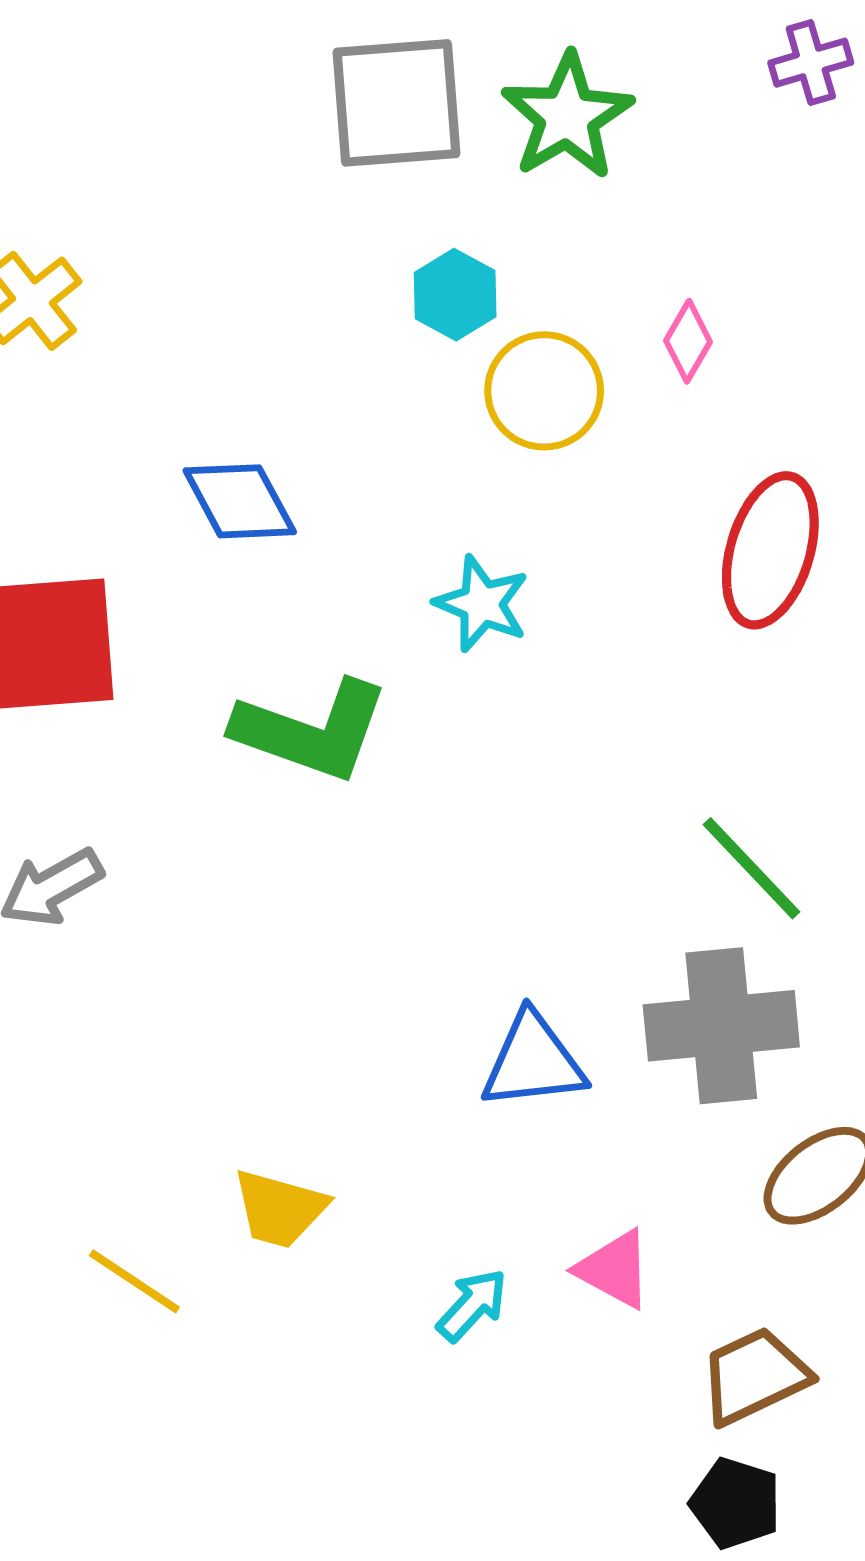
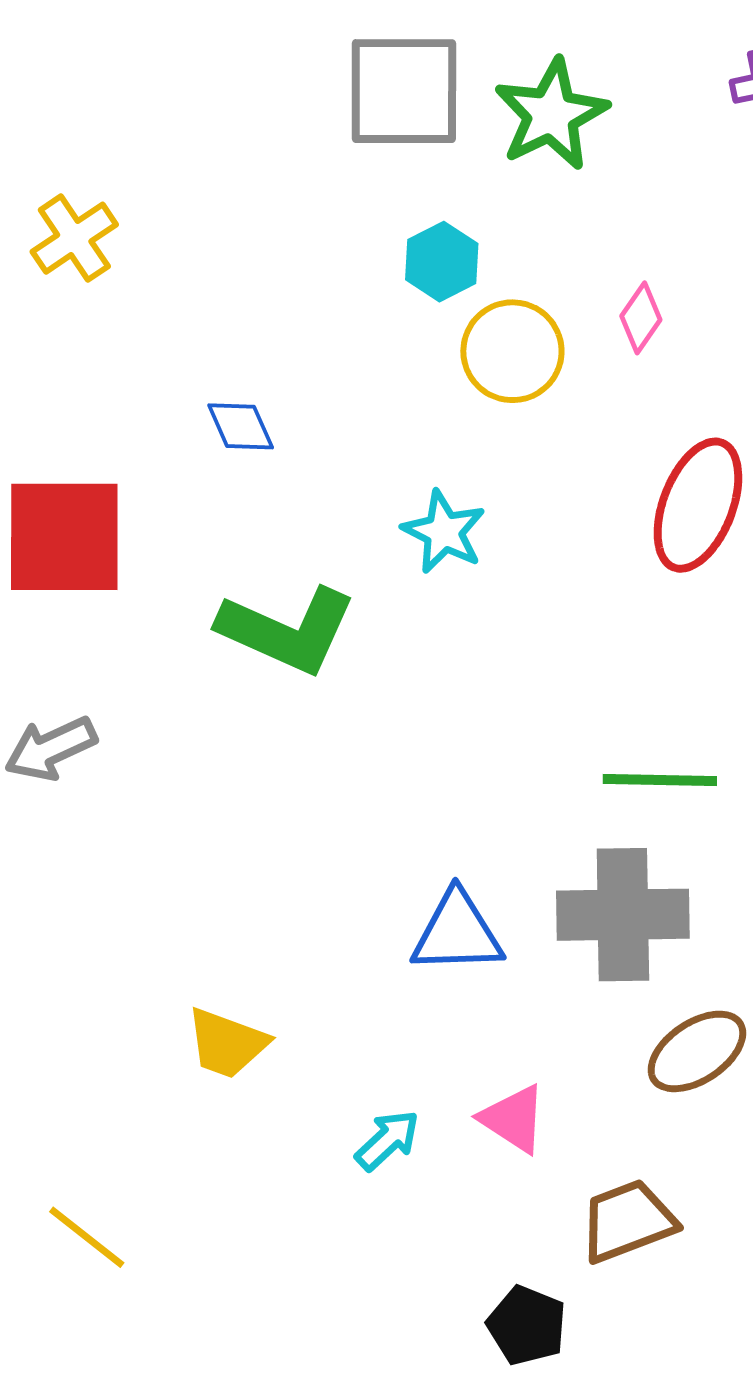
blue diamond: (240, 501) -> (241, 426), size x0.7
green line: (751, 868) -> (660, 780), turned -50
yellow line: (134, 1281) -> (87, 1237), moved
black pentagon: (736, 1503) -> (527, 1325), moved

